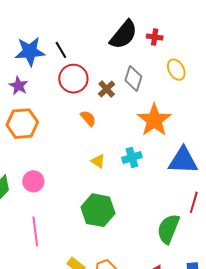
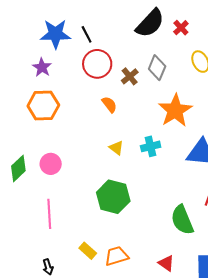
red cross: (155, 37) -> (181, 28), turned 35
green semicircle: (168, 229) -> (182, 220), turned -48

